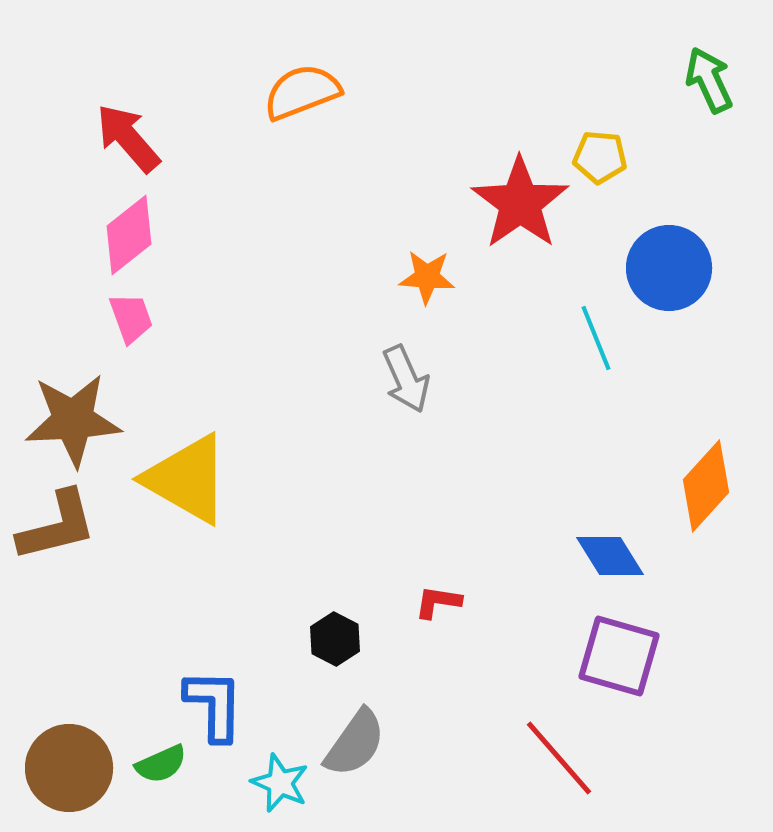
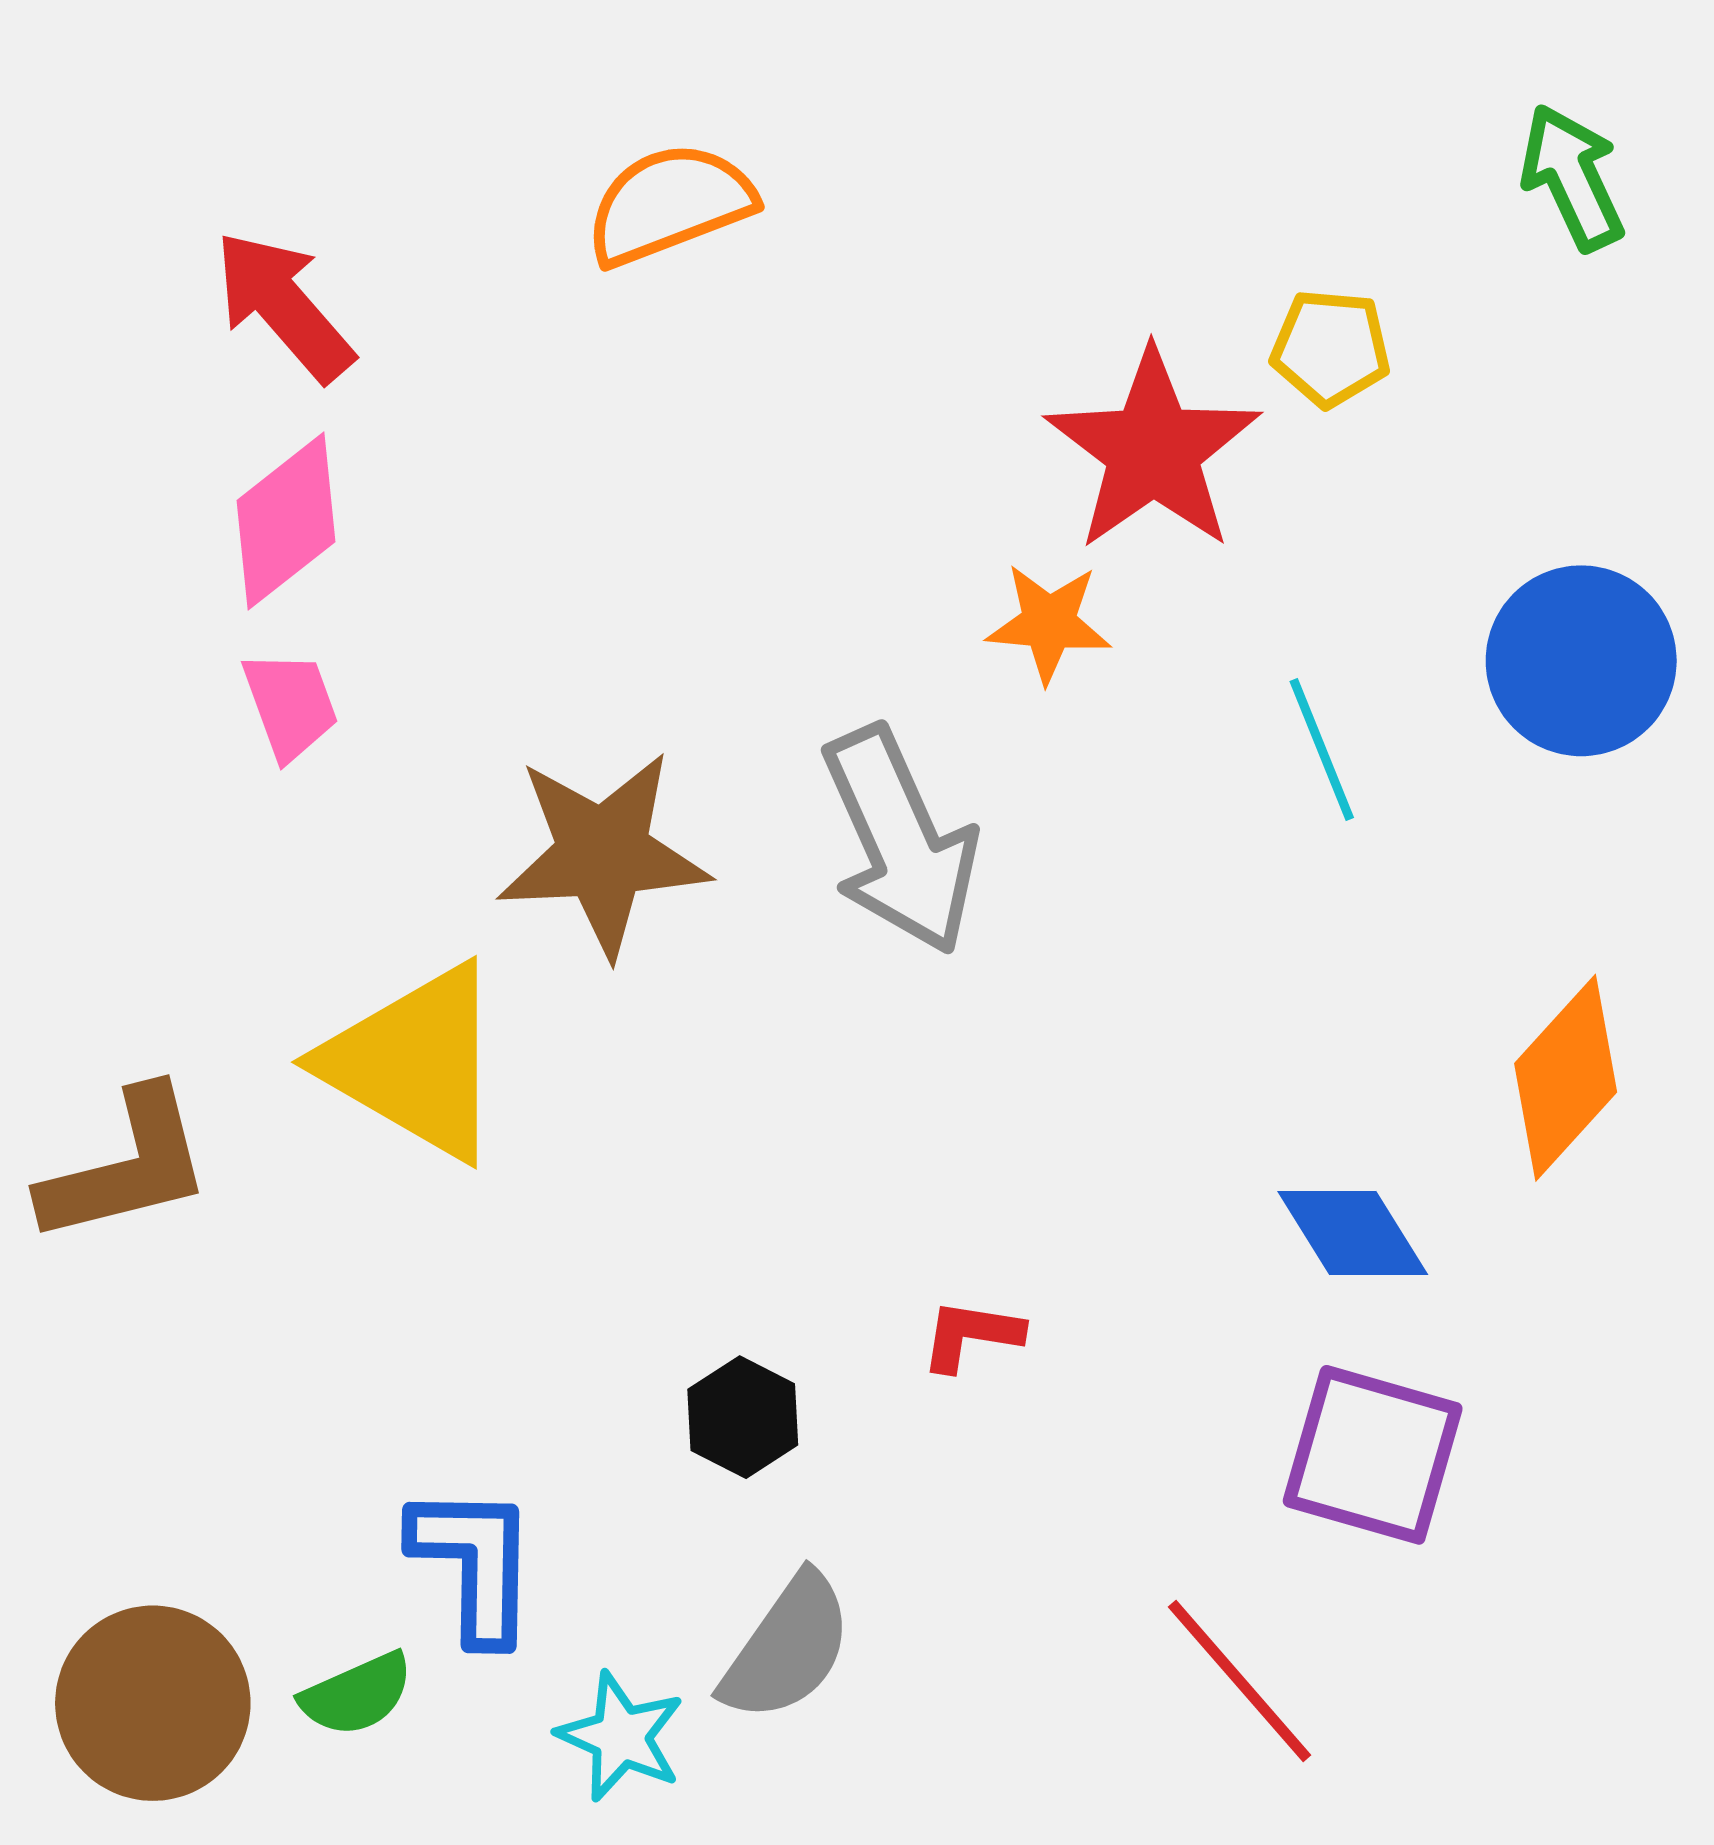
blue circle: (669, 268) -> (1581, 661), moved
orange star: (427, 277) -> (1049, 623), moved
gray arrow: (406, 379) -> (900, 840), size x1.5
brown star: (73, 420) -> (603, 854), moved

